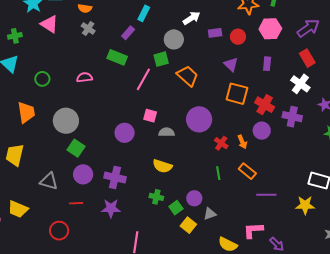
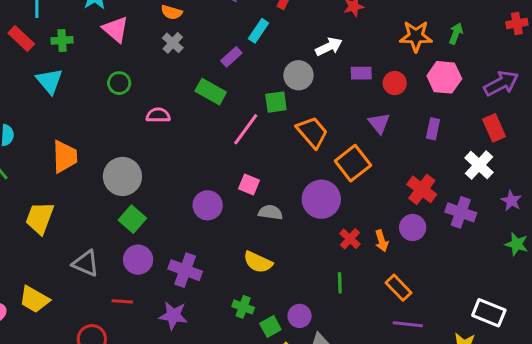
green circle: (42, 79) -> (119, 83), moved
orange square: (237, 94) -> (353, 163), moved, turned 30
orange rectangle: (247, 171) -> (398, 288), moved

